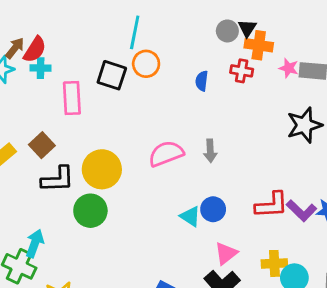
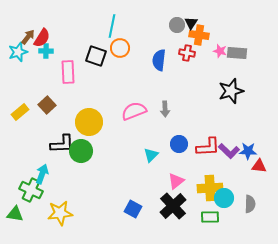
blue semicircle: (202, 81) -> (159, 60), size x1.5
black L-shape: (58, 179) -> (62, 144), moved
blue circle: (213, 209) -> (179, 144), moved
cyan triangle: (190, 216) -> (151, 155), turned 42
yellow cross: (274, 263) -> (210, 188), size x1.4

